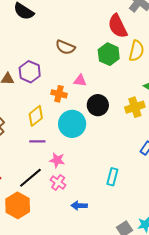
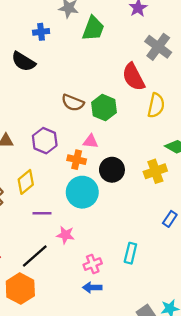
green hexagon: (109, 54) -> (104, 108), moved
purple hexagon: (30, 72) -> (45, 141), moved
orange cross: (59, 94) -> (77, 160), moved
yellow diamond: (36, 116) -> (26, 182), moved
pink cross: (58, 183) -> (93, 264), moved, turned 35

